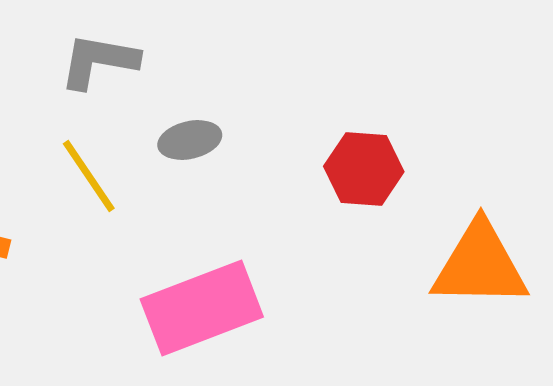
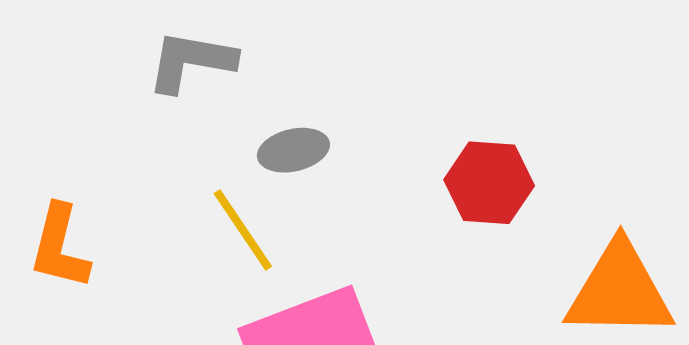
yellow line: (89, 176) -> (243, 230), moved

